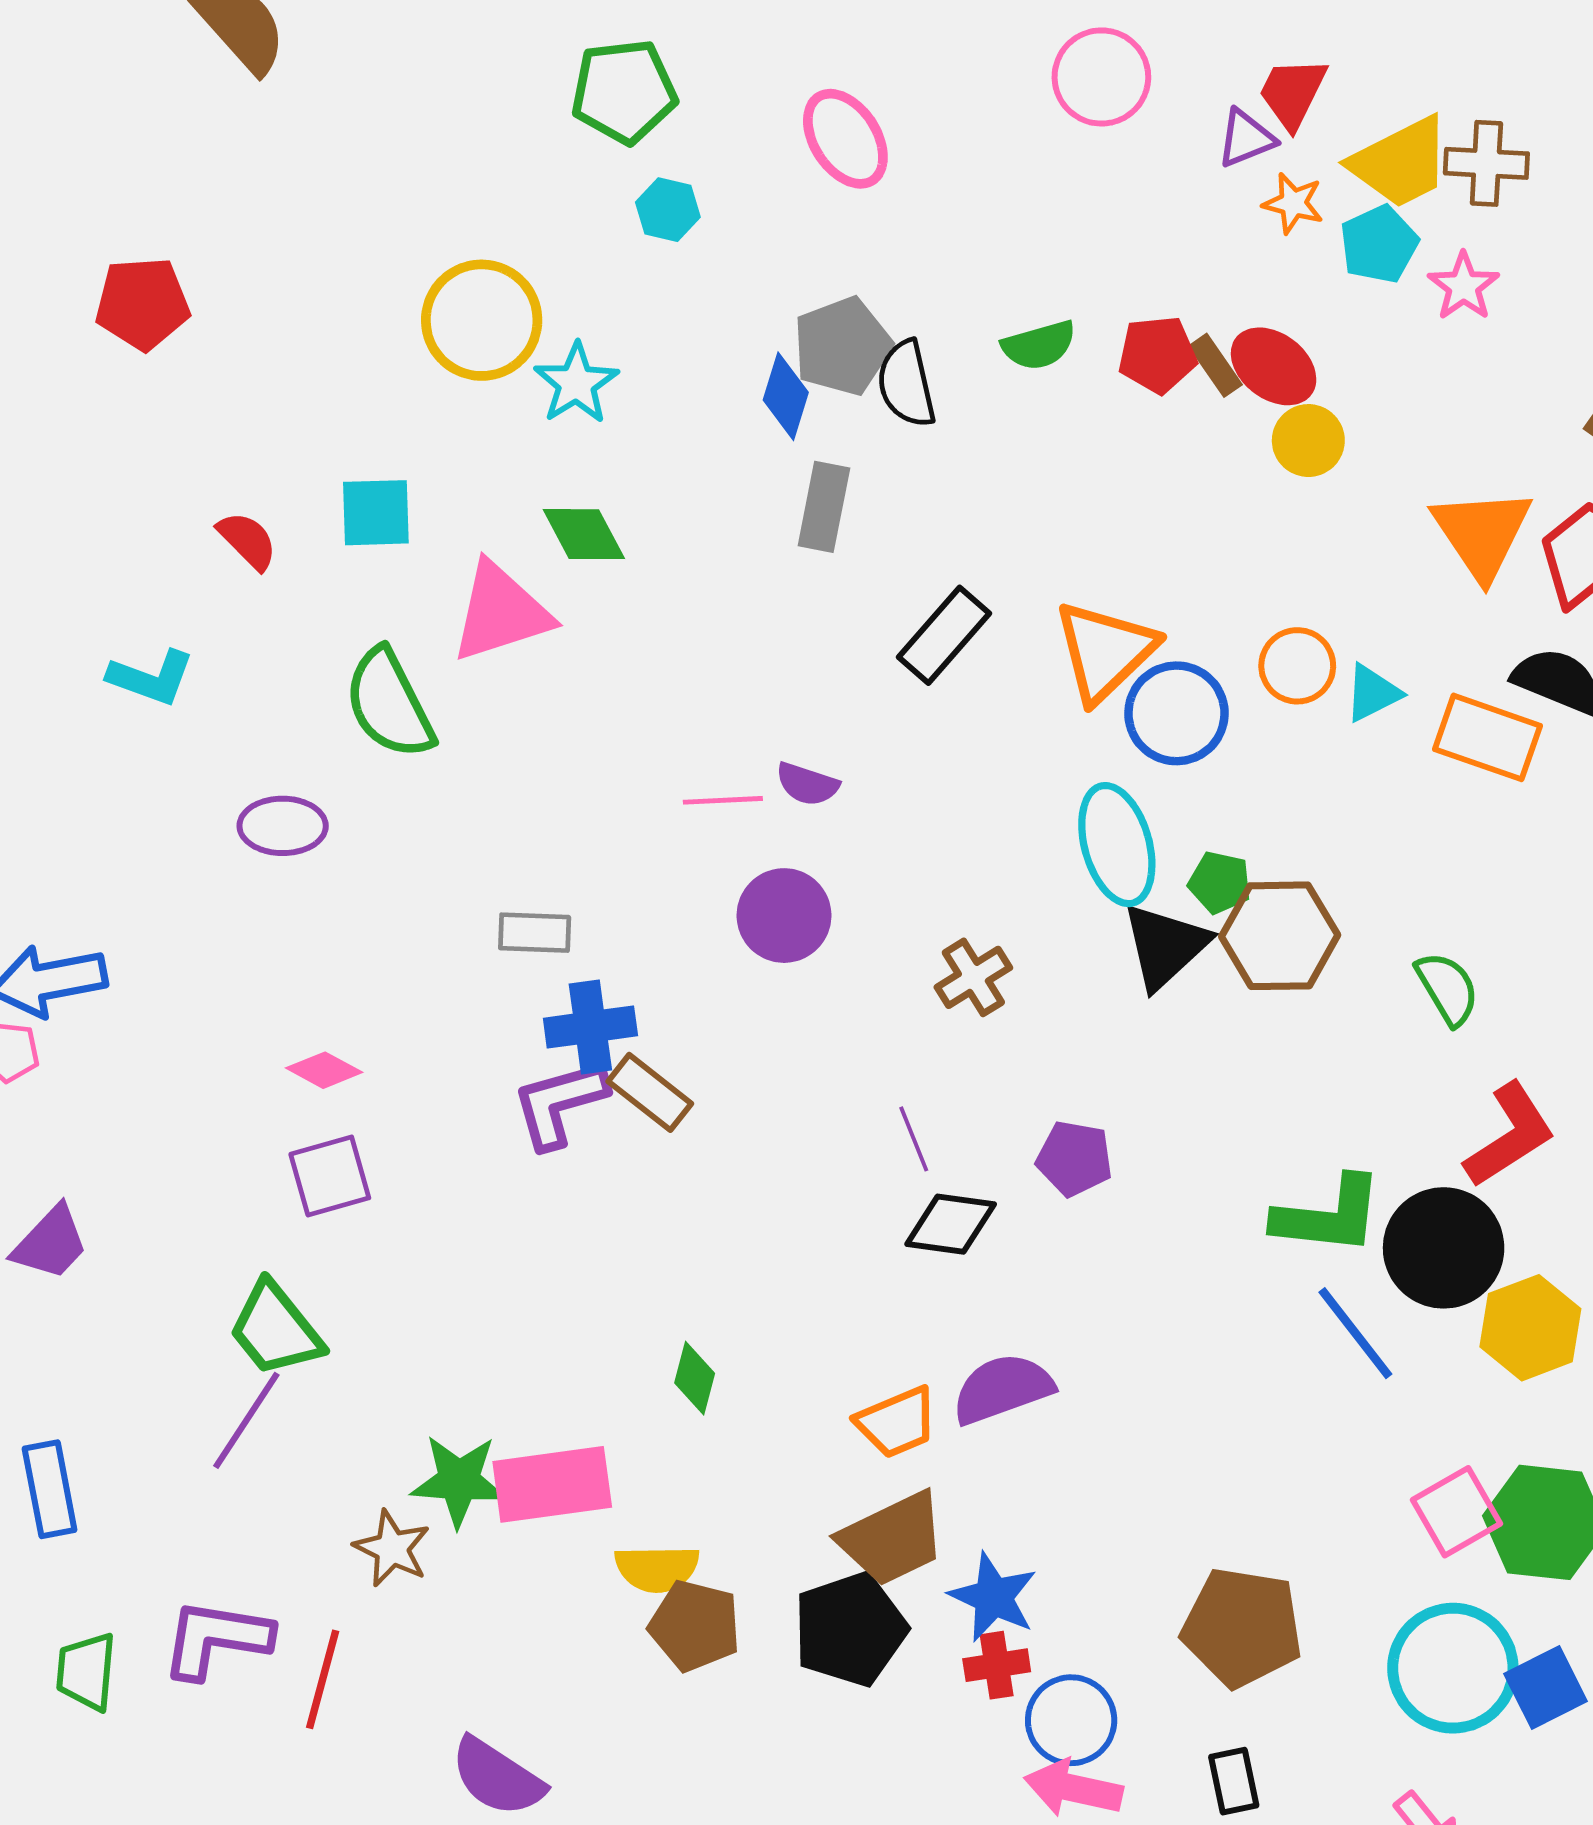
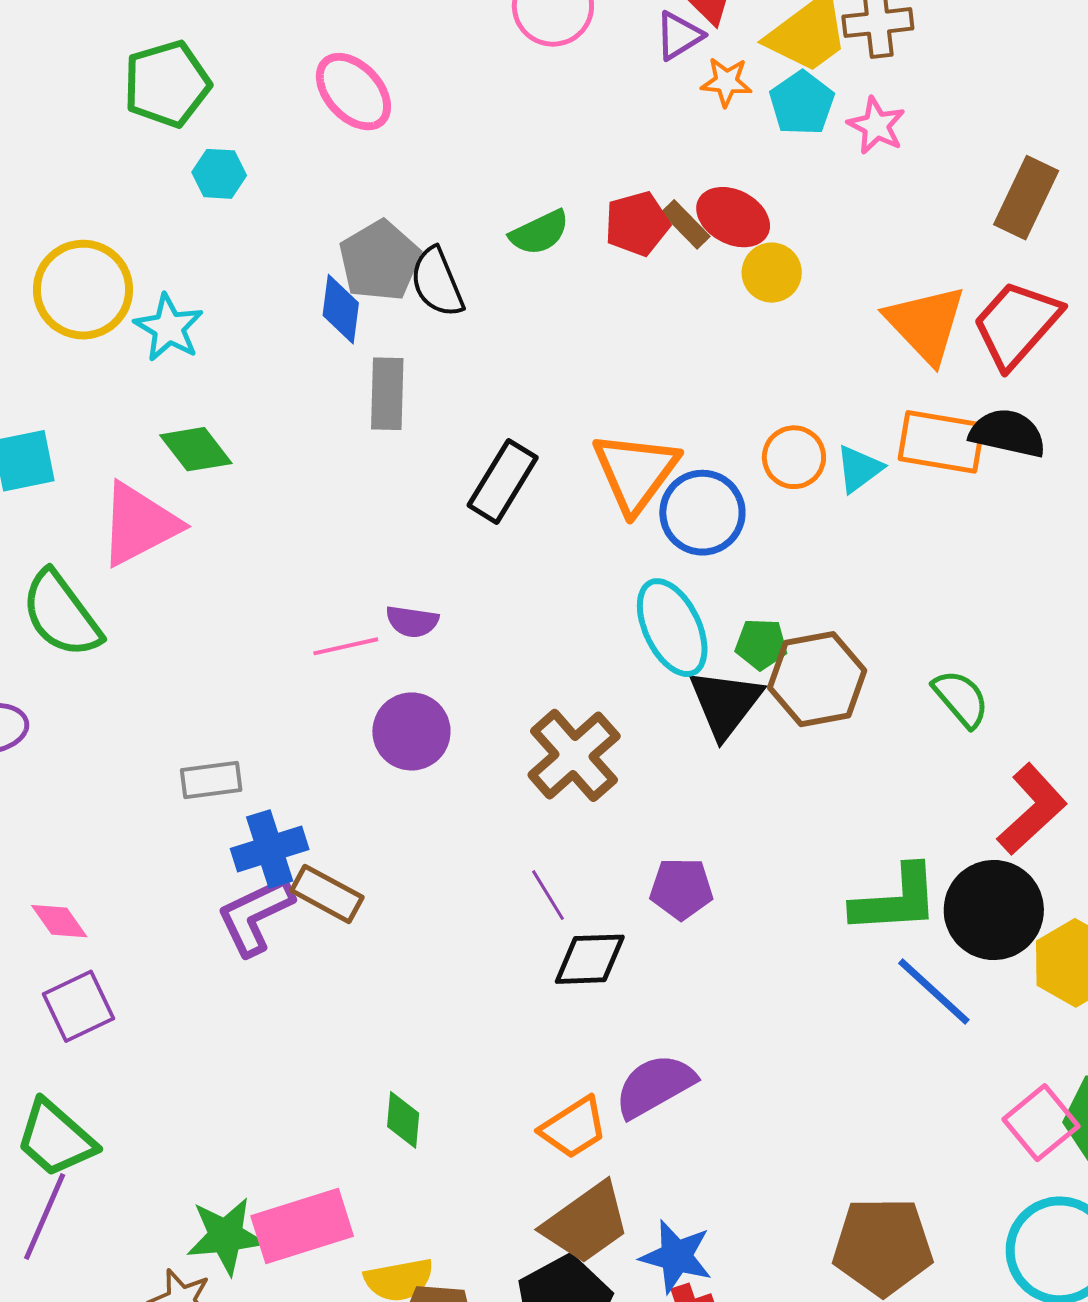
orange rectangle: (1487, 737) -> (941, 442), moved
brown cross: (973, 977) -> (574, 755), size x1.5
pink diamond: (324, 1070) -> (59, 921), turned 36

